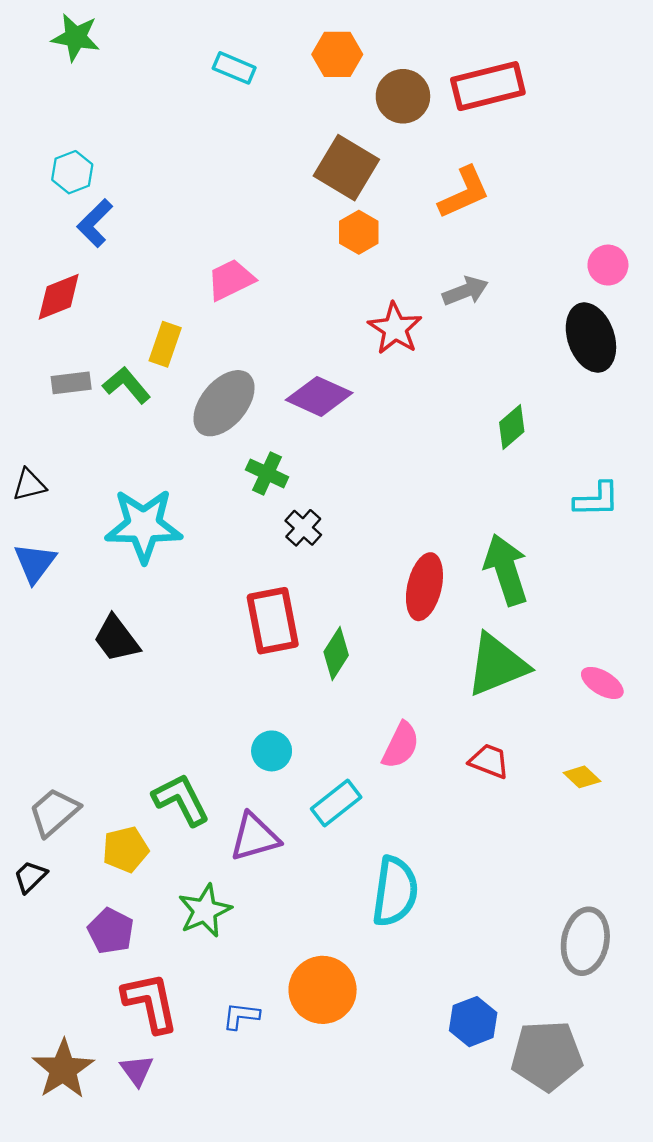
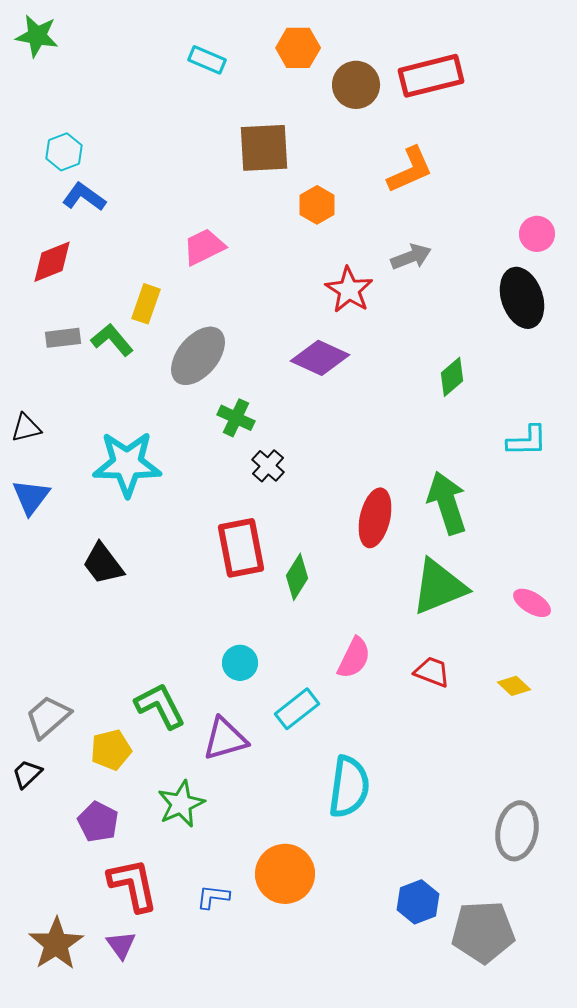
green star: (76, 37) -> (37, 36), moved
brown square: (346, 168) -> (264, 148), moved, turned -34
blue L-shape: (95, 223) -> (84, 197), turned 81
purple diamond: (319, 396) -> (320, 358), moved

